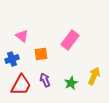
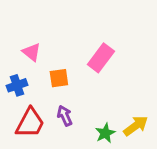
yellow arrow: (94, 76) -> (136, 126), moved, turned 30
green star: (71, 83) -> (105, 133), moved

